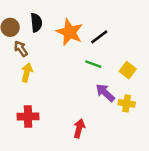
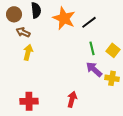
brown arrow: (21, 49) -> (23, 32), turned -32
green line: (93, 64) -> (92, 48), moved, turned 56
red cross: (28, 116) -> (29, 101), moved

